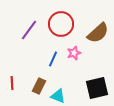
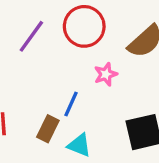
blue line: (53, 59) -> (71, 104), moved

